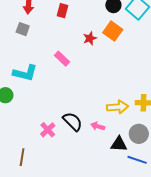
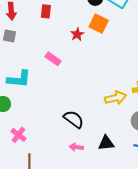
pink arrow: (98, 126) -> (76, 147), moved
pink cross: (48, 130) -> (18, 135), moved
black triangle: (119, 144) -> (106, 143), moved

